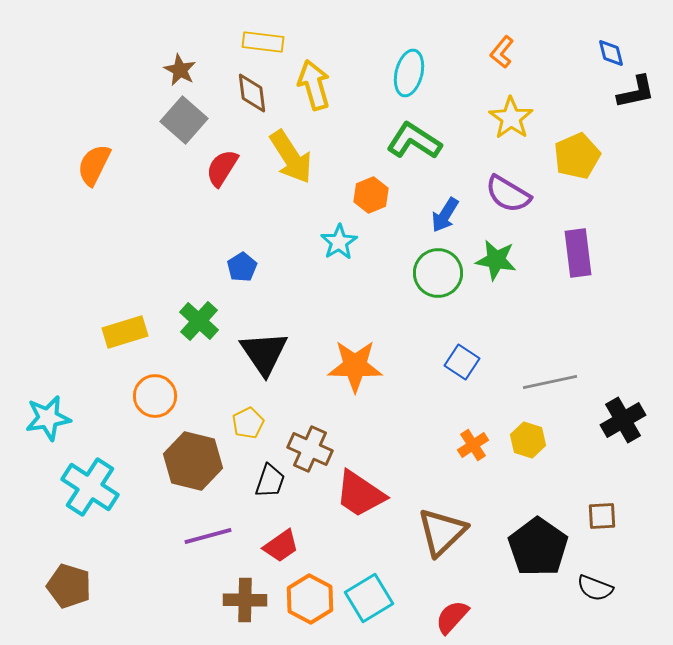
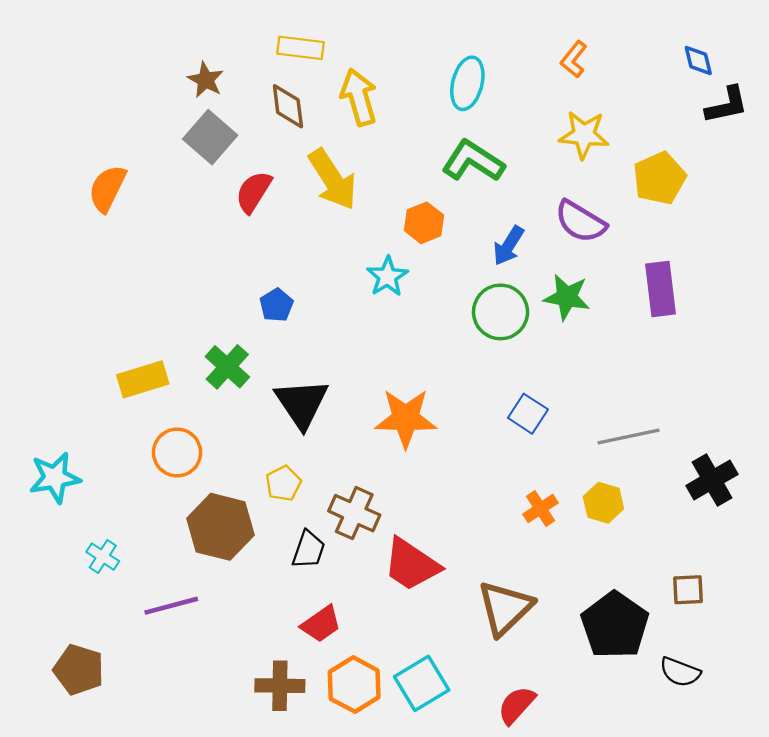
yellow star: (511, 118) -> (584, 135), turned -30
cyan cross: (90, 487) -> (103, 557), size x0.5
purple line: (208, 536) -> (171, 606), moved

